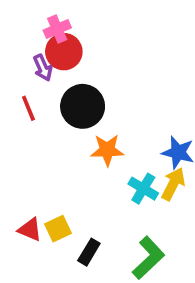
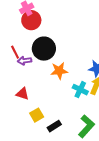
purple arrow: (43, 68) -> (25, 61), moved, turned 112
red triangle: (30, 230) -> (22, 94), moved
black rectangle: (89, 252) -> (54, 126), turned 32

